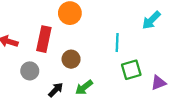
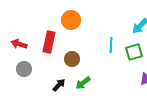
green square: (131, 70) -> (134, 52), moved
gray circle: (30, 71) -> (24, 69), moved

